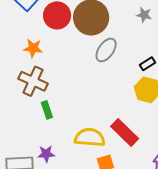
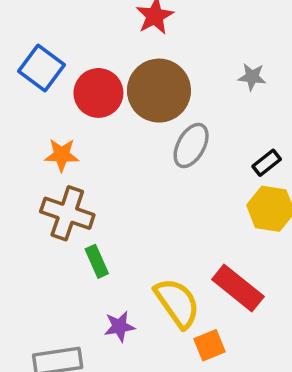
yellow semicircle: (90, 138) -> (177, 303), turned 56
purple star: (46, 154) -> (119, 326), moved

